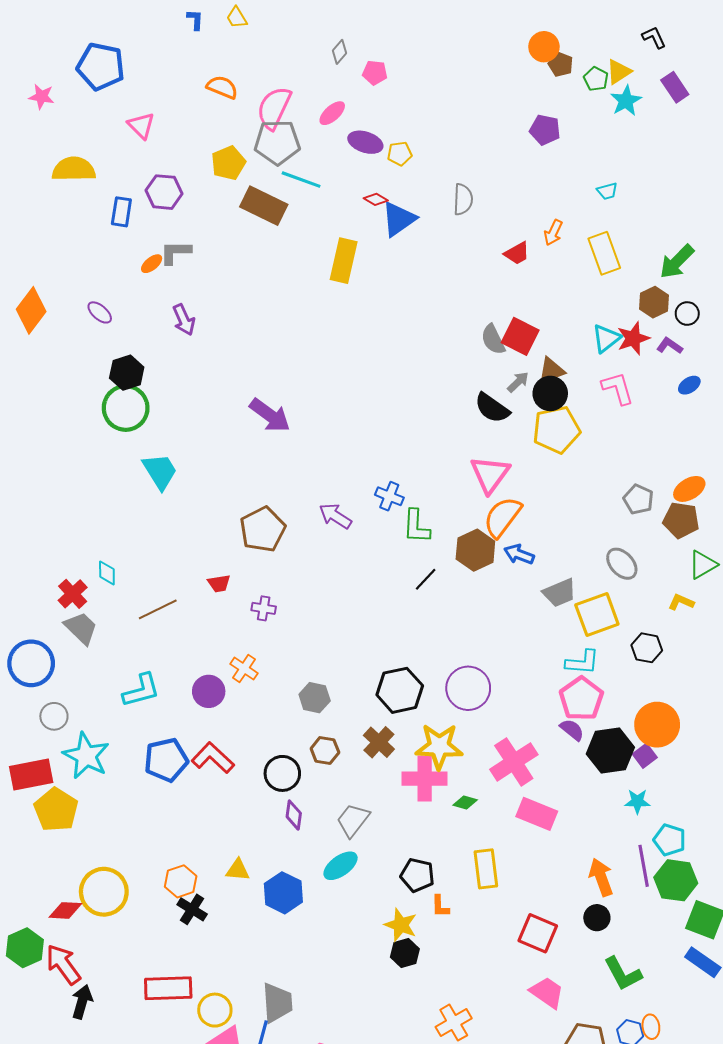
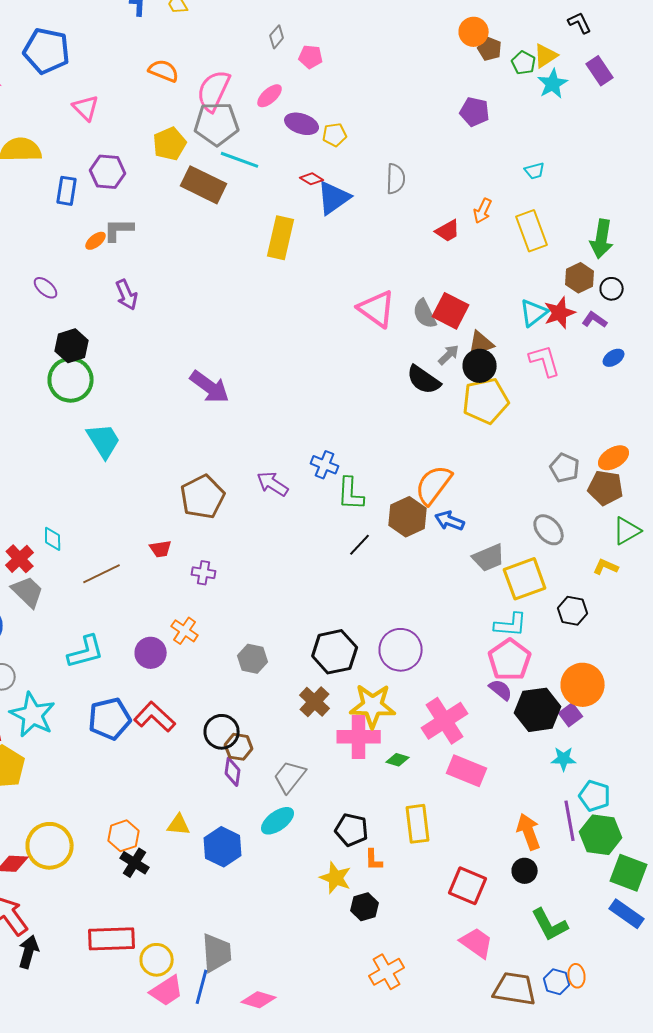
green arrow: (677, 262) -> (602, 239), turned -36
pink triangle: (490, 474) -> (377, 309), moved, turned -30
brown hexagon: (325, 751) -> (239, 747), moved
black hexagon: (405, 953) -> (365, 907), moved

